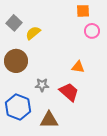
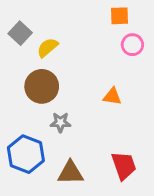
brown circle: (16, 61) -> (42, 86), moved
red trapezoid: (69, 92) -> (124, 166), moved, turned 30

